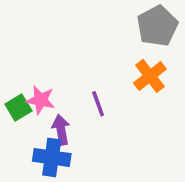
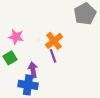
orange cross: (150, 76) -> (54, 41), moved
pink star: (41, 100) -> (16, 37), moved

